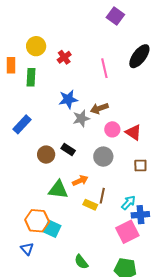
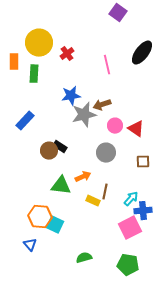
yellow circle: (36, 46) -> (39, 43), size x1.4
gray star: (81, 118) -> (84, 115), size x1.4
black rectangle: (68, 149) -> (60, 147), moved
green semicircle: (81, 262) -> (84, 258), turned 112

